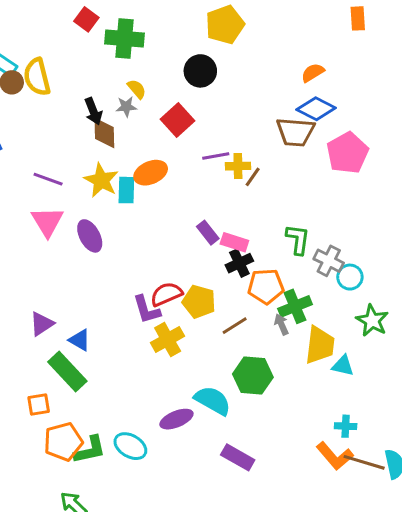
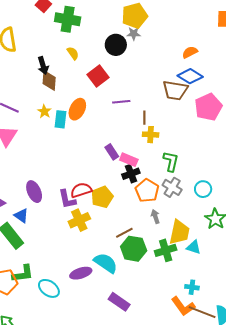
gray star: (126, 107) -> (134, 34), moved
yellow cross: (238, 166) -> (151, 135), moved
orange ellipse: (151, 173) -> (77, 109), turned -45
brown line: (253, 177) -> (144, 118), turned -40
yellow star: (101, 180) -> (44, 111), size x0.6
purple ellipse: (90, 236) -> (34, 192), moved
gray cross: (329, 261) -> (172, 187), moved
orange pentagon: (266, 286) -> (147, 191), turned 30
yellow pentagon: (199, 302) -> (102, 197), turned 30
green cross: (295, 306) -> (166, 250), moved
brown line: (235, 326) -> (124, 233), moved
green L-shape: (90, 450) -> (23, 274), moved

